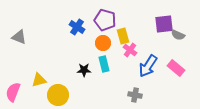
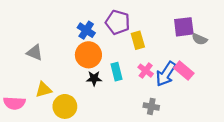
gray triangle: (19, 37) -> (35, 53), moved
orange circle: (103, 43) -> (88, 55), moved, size x1.5
pink cross: (130, 50) -> (146, 71), moved
pink rectangle: (176, 68) -> (184, 71), moved
pink semicircle: (13, 92) -> (14, 103), turned -108

